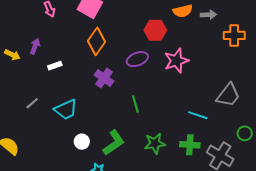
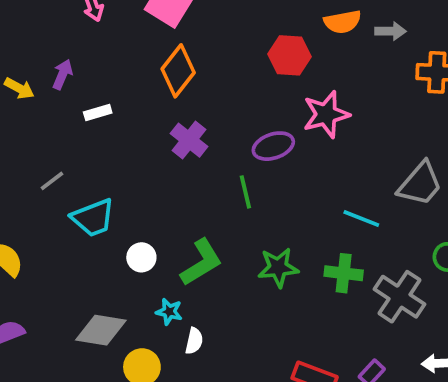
purple ellipse: (137, 59) -> (273, 146), moved
cyan trapezoid: (66, 109) -> (93, 218), moved

